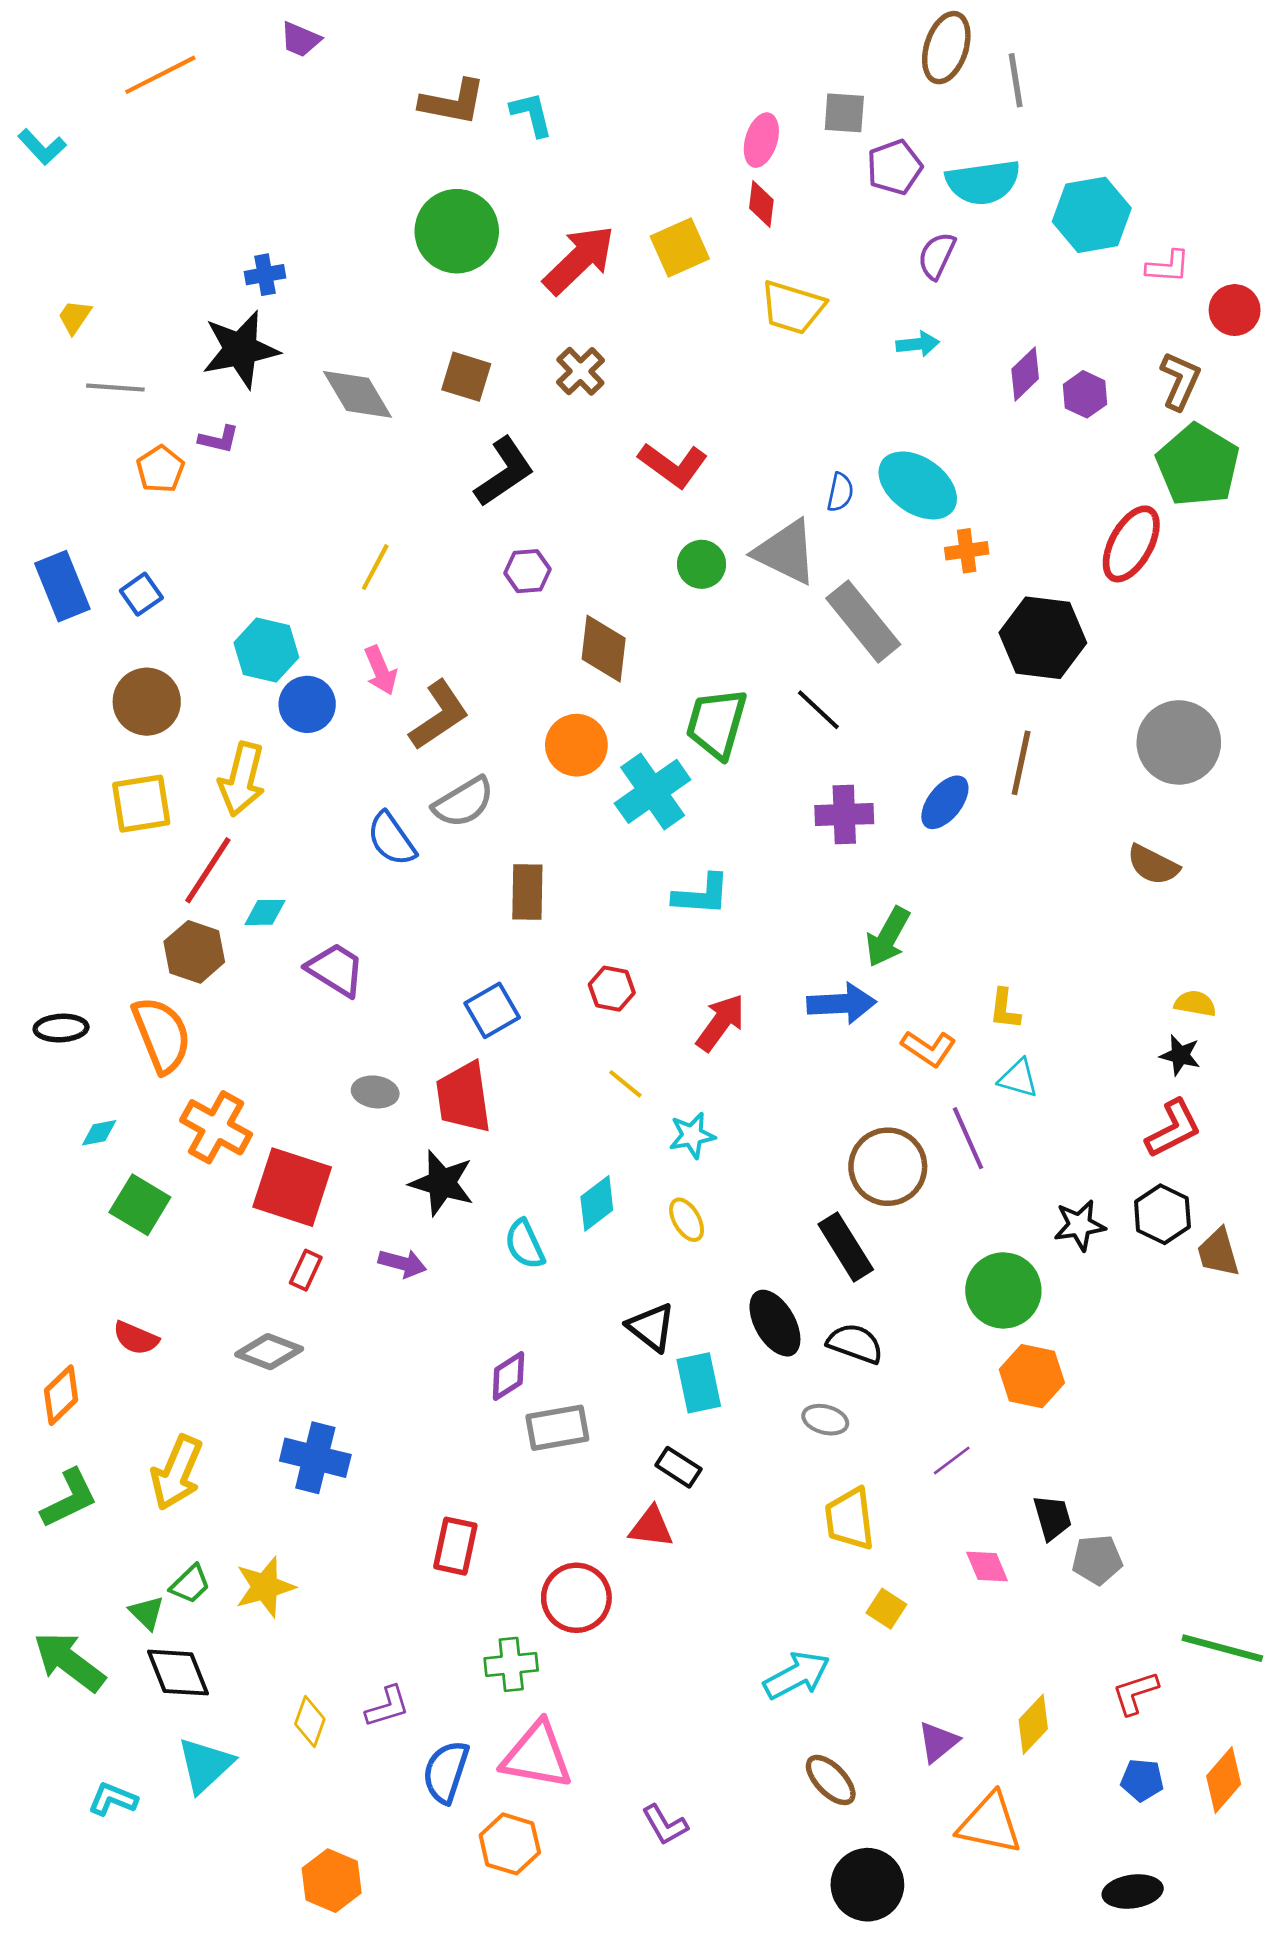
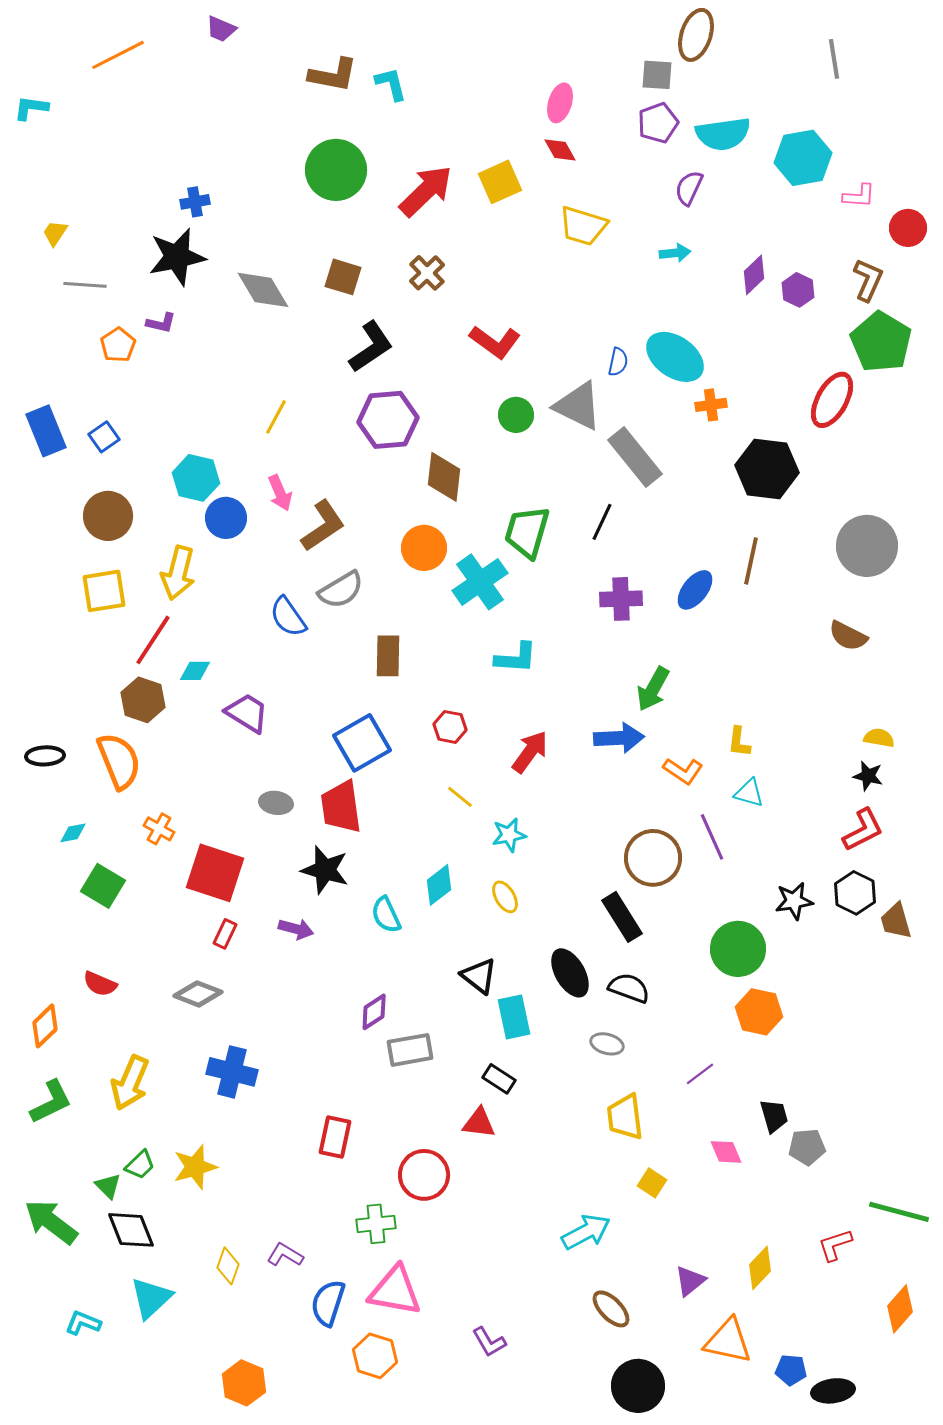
gray line: (1016, 80) -> (834, 59), moved
gray square: (844, 113) -> (657, 75), moved
cyan L-shape: (42, 147) -> (31, 108), turned 141
red diamond: (761, 204) -> (560, 150), turned -36
purple hexagon: (527, 571) -> (388, 420), size x1.8
black line: (818, 710) -> (602, 522), turned 72
blue square: (492, 1010) -> (362, 743), size x1.4
orange cross: (216, 1127) -> (159, 829), size x0.6
purple L-shape: (387, 1707) -> (285, 1255), turned -132
blue pentagon: (1142, 1780) -> (791, 1370), moved

